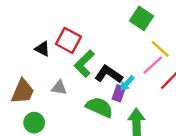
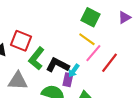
green square: (142, 18) -> (90, 17), moved
yellow line: (160, 49) -> (87, 39), moved
gray triangle: (59, 88) -> (18, 81), size x1.5

